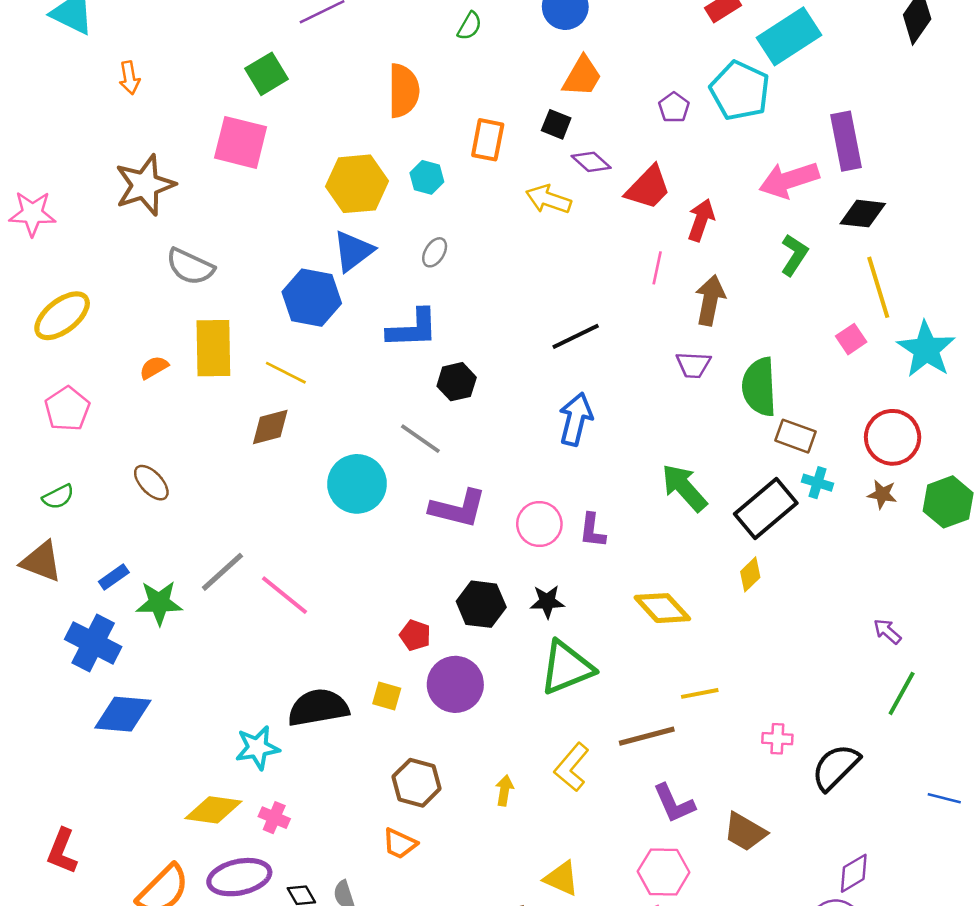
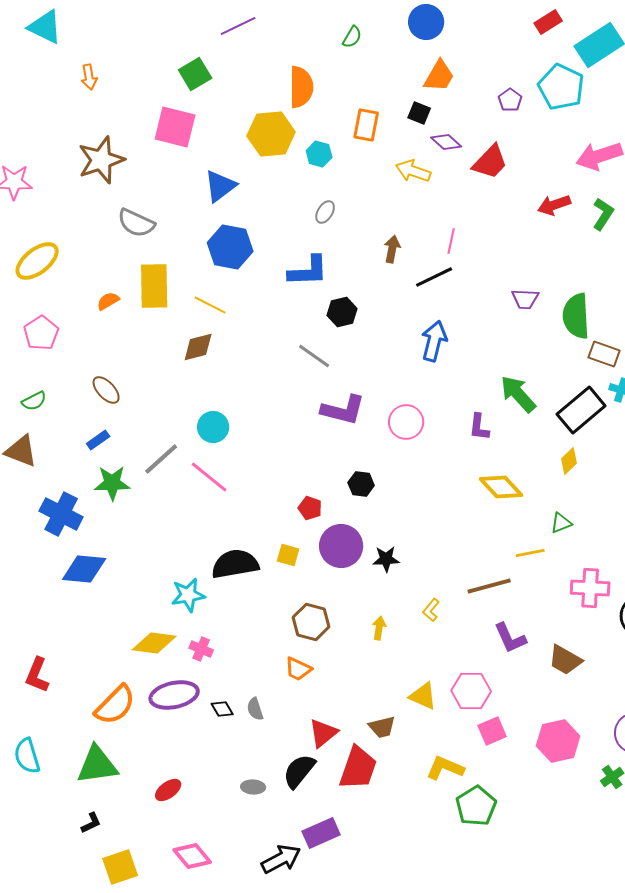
yellow hexagon: (357, 184) -> (271, 134), moved
red arrow: (701, 220) -> (554, 205), moved, turned -128
blue triangle: (353, 251) -> (220, 186), moved
pink line: (657, 268) -> (451, 241), moved
brown arrow: (710, 300) -> (392, 249), moved, size x0.7
cyan circle: (357, 484) -> (213, 427), moved, size x0.7
purple L-shape: (592, 530) -> (479, 427), moved
blue rectangle: (114, 577) -> (98, 440), moved
black star: (547, 602) -> (386, 559), moved
black hexagon: (481, 604) -> (361, 484), size x0.7
green triangle: (567, 668) -> (561, 523), moved, size x0.5
pink cross: (777, 739) -> (590, 588), size x1.6
yellow L-shape: (572, 767) -> (431, 610), size x0.6
pink hexagon: (664, 872) -> (471, 691), moved

